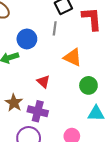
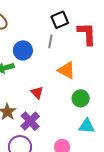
purple cross: (38, 111) -> (30, 121), turned 30

